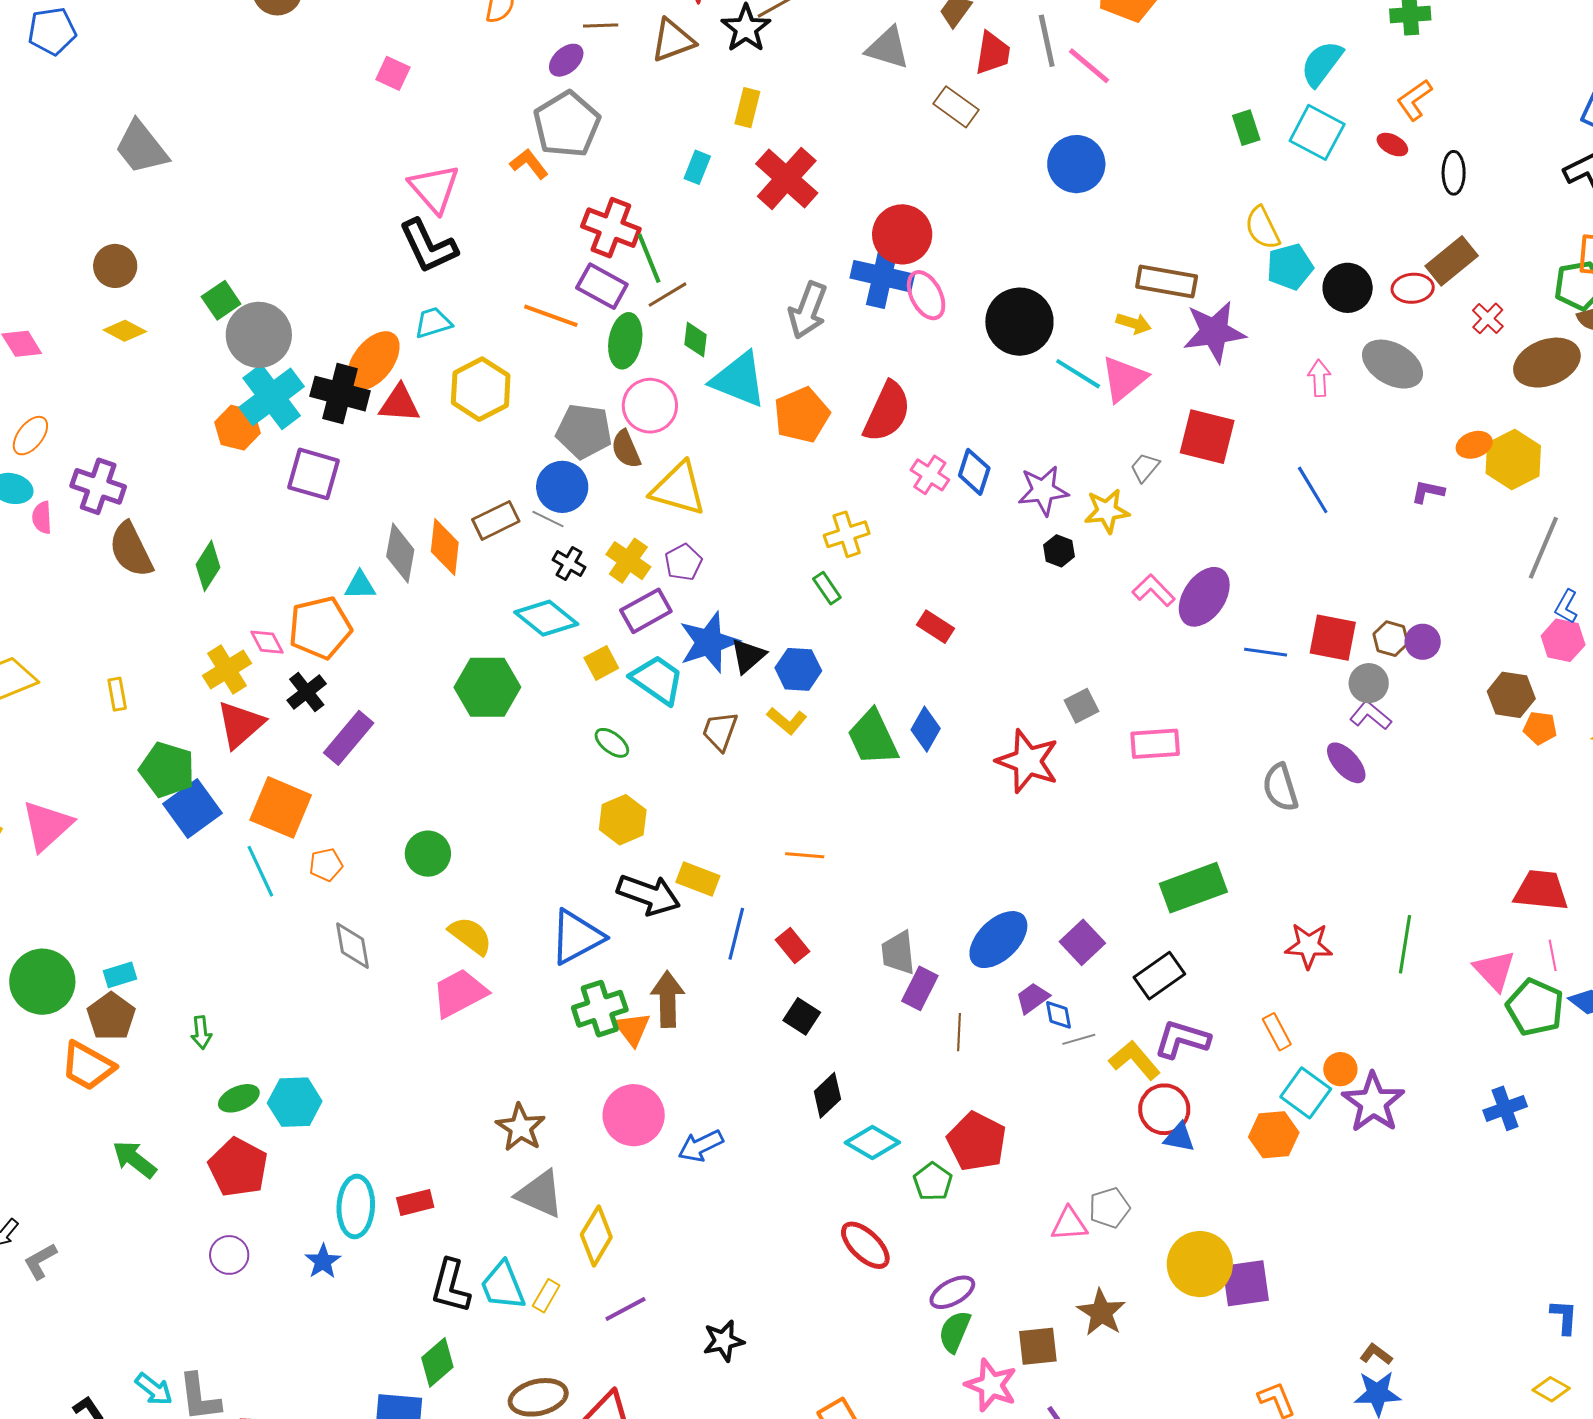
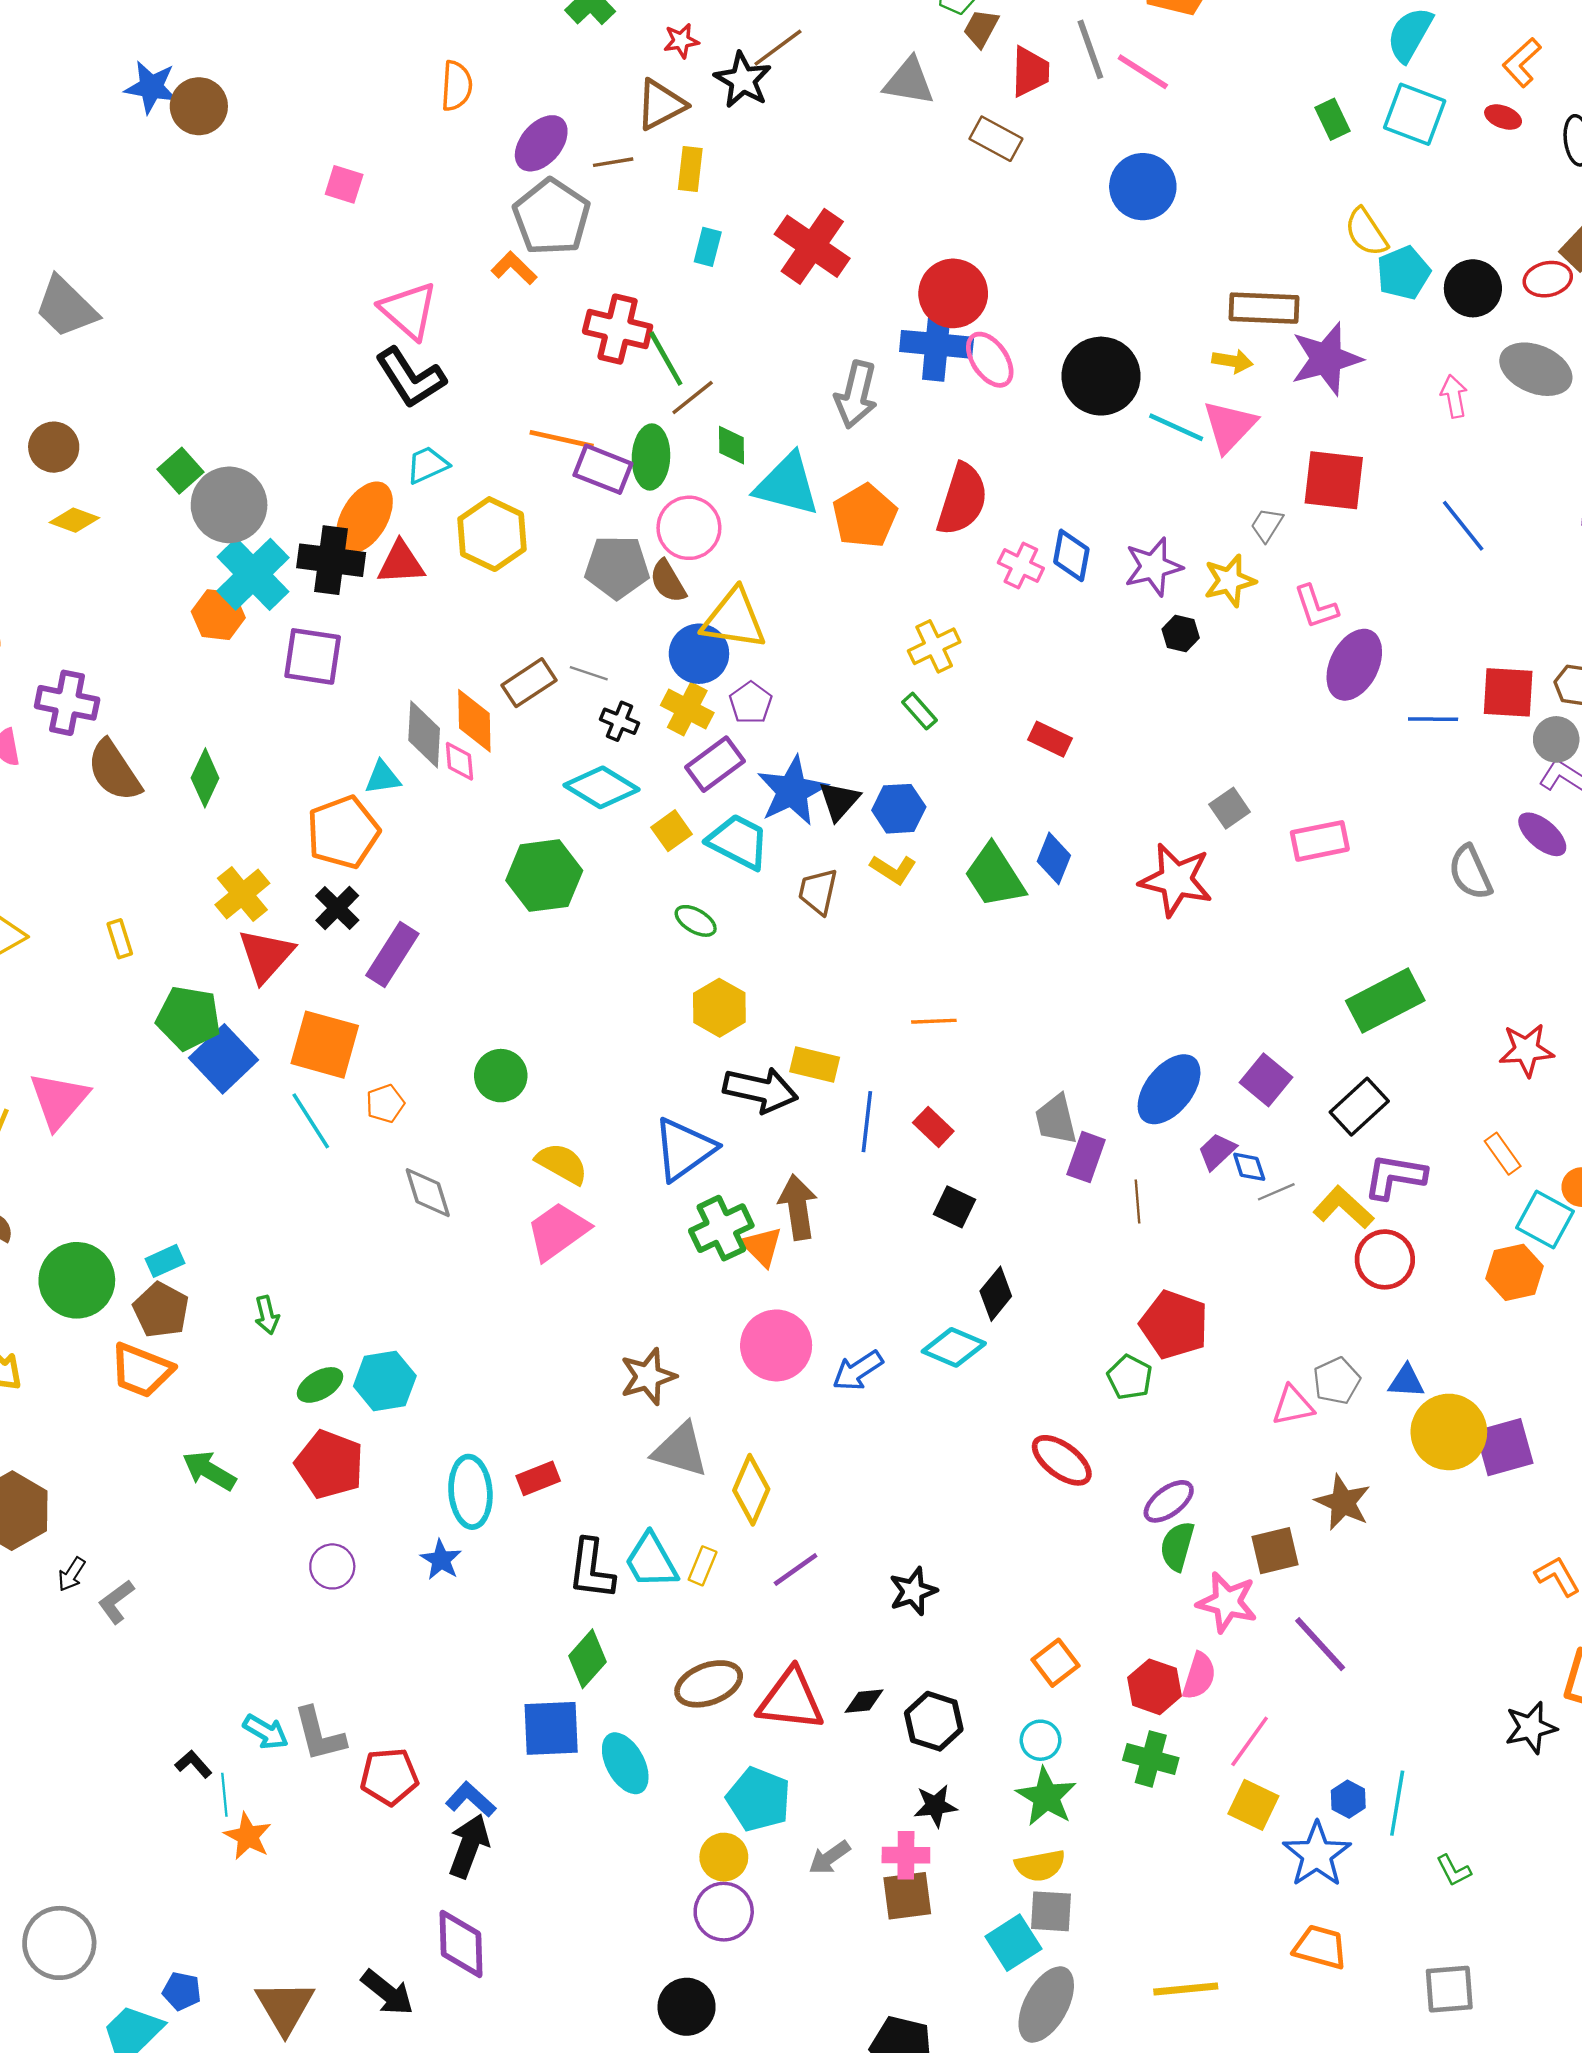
brown line: (601, 25) -> (613, 162), moved
purple ellipse: (566, 60) -> (541, 143), size x1.4
yellow rectangle: (747, 108) -> (690, 169), moved
purple rectangle: (602, 286) -> (603, 469), moved
blue circle: (562, 487) -> (699, 654), moved
pink L-shape: (1154, 590) -> (1316, 607), moved, turned -147
pink diamond: (267, 642) -> (459, 761), moved, turned 30
brown star: (521, 1128) -> (648, 1377), turned 30
blue triangle: (1179, 1137) -> (1406, 1381), moved
cyan diamond: (872, 1142) -> (954, 1347), moved

